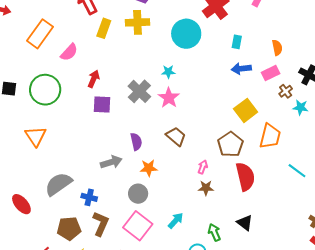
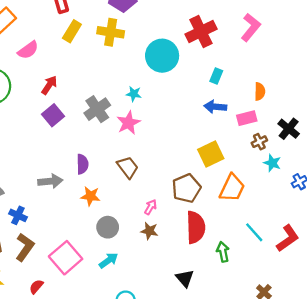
purple square: (102, 104) -> (53, 115), turned 36
gray circle: (138, 194) -> (108, 227), moved
green arrow: (214, 232) -> (223, 252), moved

